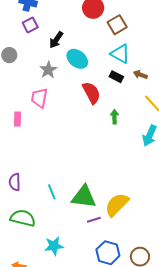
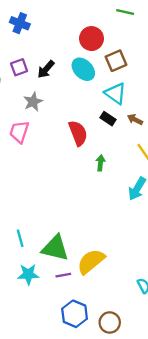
purple square: (30, 25) -> (19, 67), moved
cyan ellipse: (77, 59) -> (83, 69), moved
cyan star: (54, 246) -> (28, 274), moved

